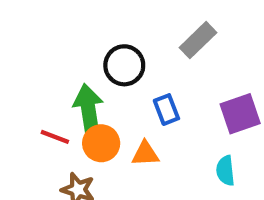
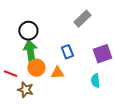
black circle: (124, 65) -> (28, 31), moved
red line: (55, 137) -> (10, 74), moved

